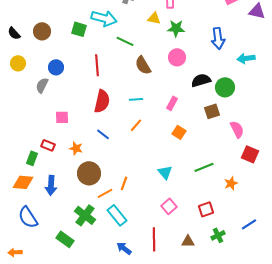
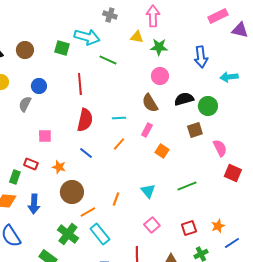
brown semicircle: (143, 65) -> (150, 103), moved
pink rectangle: (172, 103) -> (147, 130), moved
orange line: (124, 183) -> (116, 199), moved
orange star: (231, 183) -> (218, 226), moved

